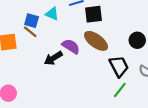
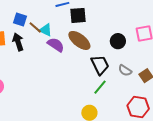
cyan triangle: (52, 14) -> (46, 30), moved
brown line: (30, 32) -> (35, 27), moved
black arrow: (53, 58) -> (18, 42), moved, turned 102

